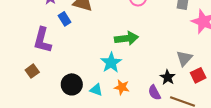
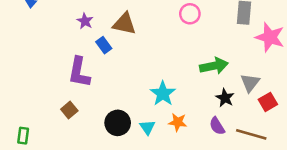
green arrow: (126, 38) -> (214, 66), moved
black star: (168, 77) -> (225, 98), moved
cyan triangle: (96, 90) -> (147, 127), turned 40

